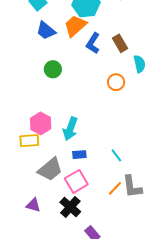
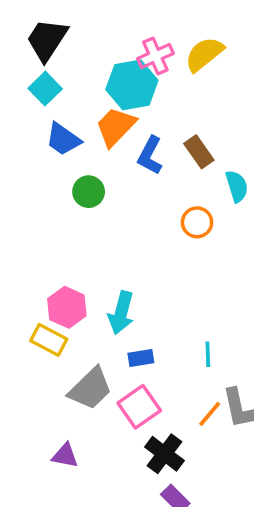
green circle: (53, 69) -> (89, 192), moved
yellow rectangle: (29, 141) -> (49, 340), turned 36
cyan line: (116, 155) -> (208, 354), turned 40
black cross: (70, 207) -> (164, 454), moved

